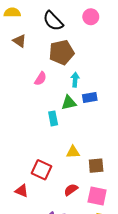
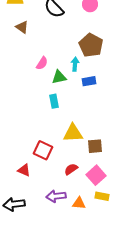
brown pentagon: (61, 52) -> (91, 45), moved, turned -30
green triangle: (69, 103) -> (59, 77), moved
yellow triangle: (73, 152) -> (73, 133), size x1.5
pink square: (97, 196) -> (96, 175), turned 36

